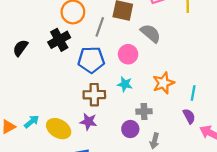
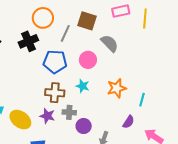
gray cross: (144, 111) -> (69, 112), moved
purple semicircle: (189, 116) -> (128, 122), moved, turned 56

